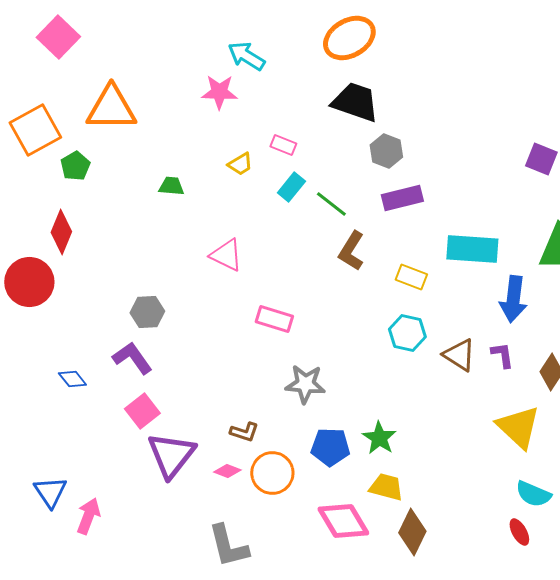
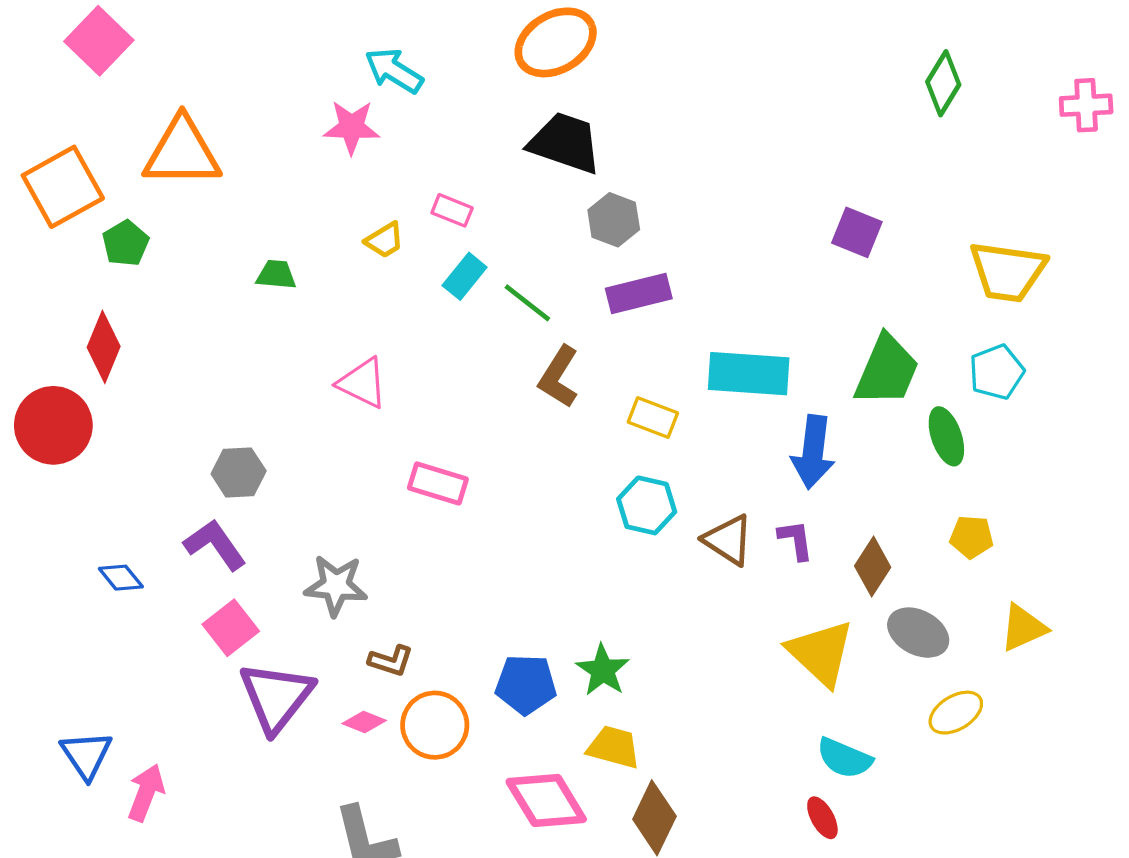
gray star: (305, 384) -> (336, 585), moved

